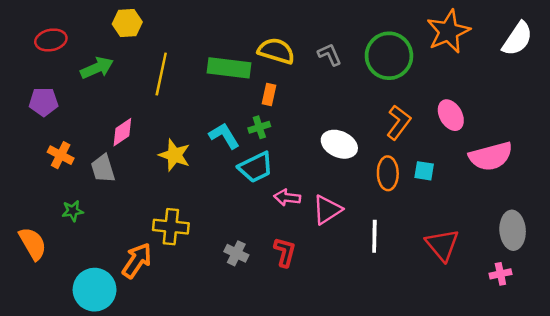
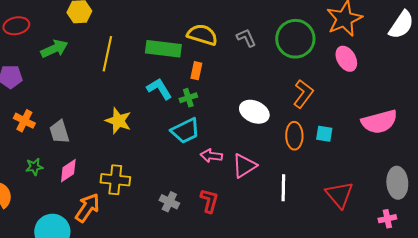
pink ellipse: (451, 115) -> (346, 59), moved
pink diamond: (122, 132) -> (68, 171), moved
cyan L-shape: (224, 136) -> (159, 89), moved

